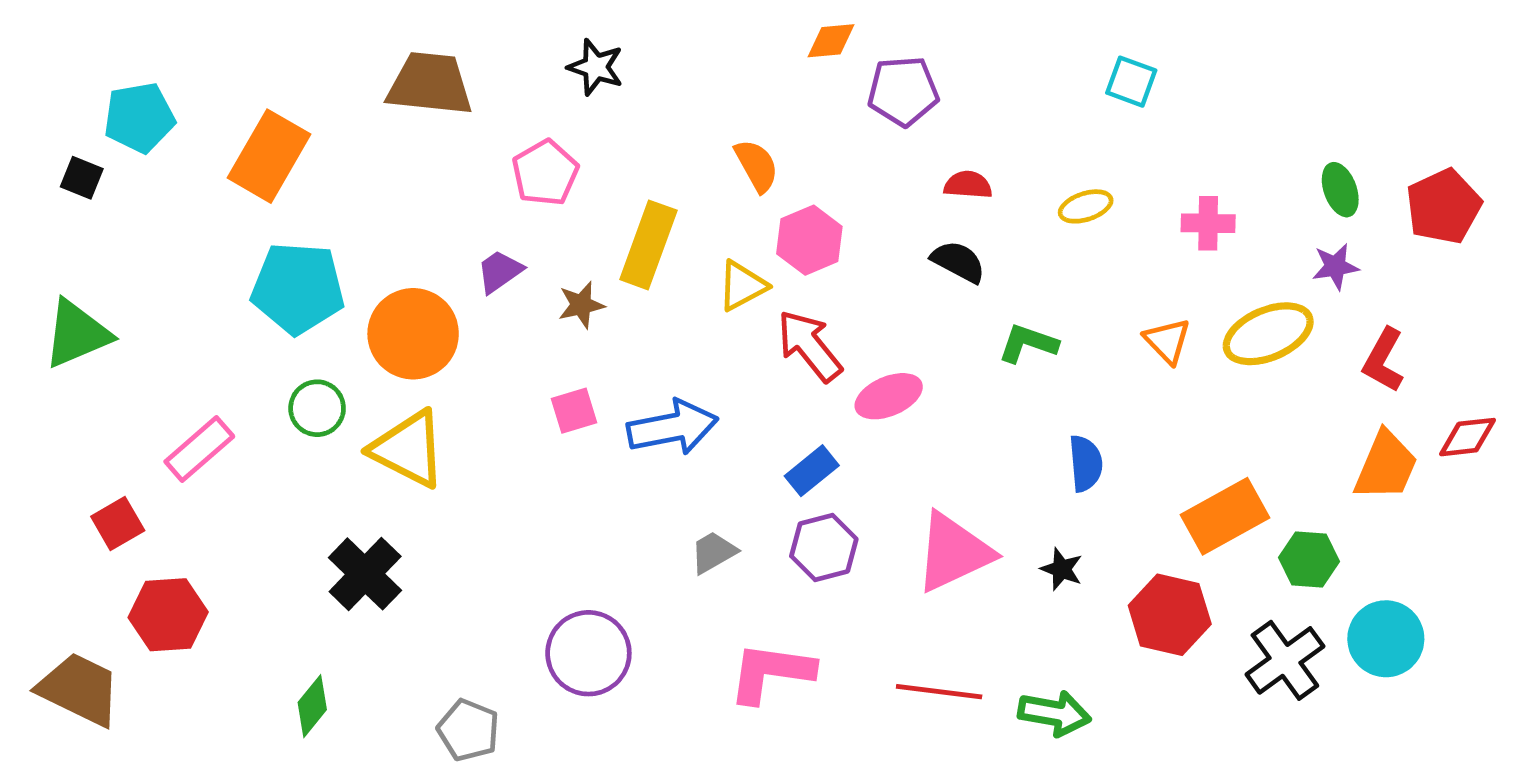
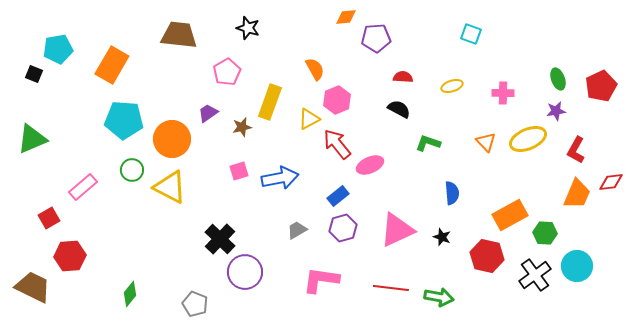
black cross: (365, 574) -> (220, 239), moved

